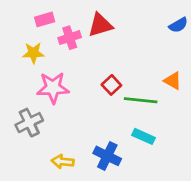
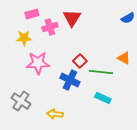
red triangle: (100, 25) -> (72, 18), turned -42
gray cross: (29, 123) -> (21, 101), moved, turned -30
blue cross: (107, 156) -> (70, 80), moved
yellow arrow: (63, 162) -> (55, 114), moved

